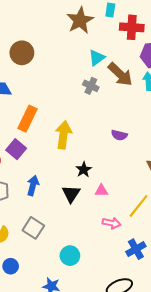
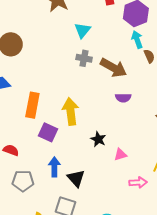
brown arrow: (120, 74) -> (113, 68), moved
purple square: (16, 149) -> (48, 132), moved
black triangle: (71, 194) -> (76, 178), moved

